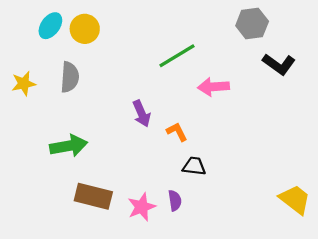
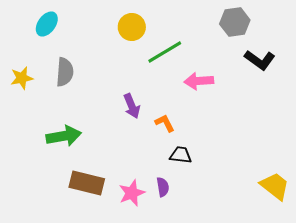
yellow circle: (85, 29) -> (132, 27), moved

